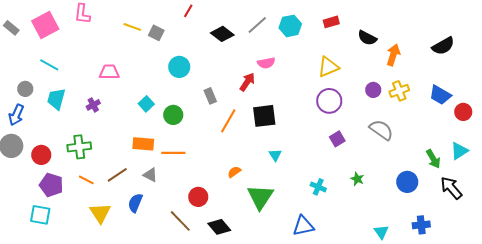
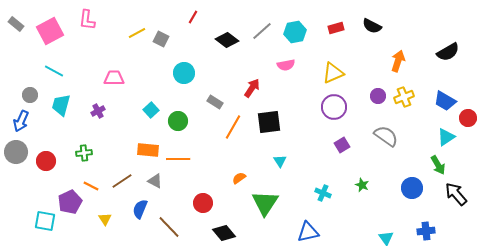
yellow line: (132, 27) -> (137, 33), turned -48
gray rectangle: (11, 28) -> (16, 24), moved
black semicircle: (367, 38) -> (372, 26), moved
pink semicircle: (266, 63) -> (286, 65), moved
gray rectangle: (210, 96) -> (215, 102), turned -35
green cross: (79, 147) -> (84, 153), size x0.7
cyan triangle: (459, 151) -> (446, 137), moved
purple pentagon: (51, 185) -> (70, 202), moved, turned 30
yellow triangle: (100, 213) -> (105, 219), size x0.6
brown line: (180, 221) -> (169, 227), moved

